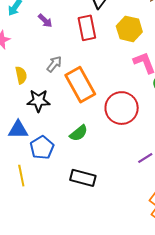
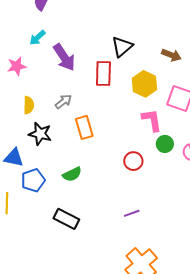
purple arrow: (45, 21) -> (64, 57), size x1.8
orange rectangle: (80, 85) -> (84, 127), size x0.7
red circle: (122, 108) -> (133, 161), moved, size x0.6

